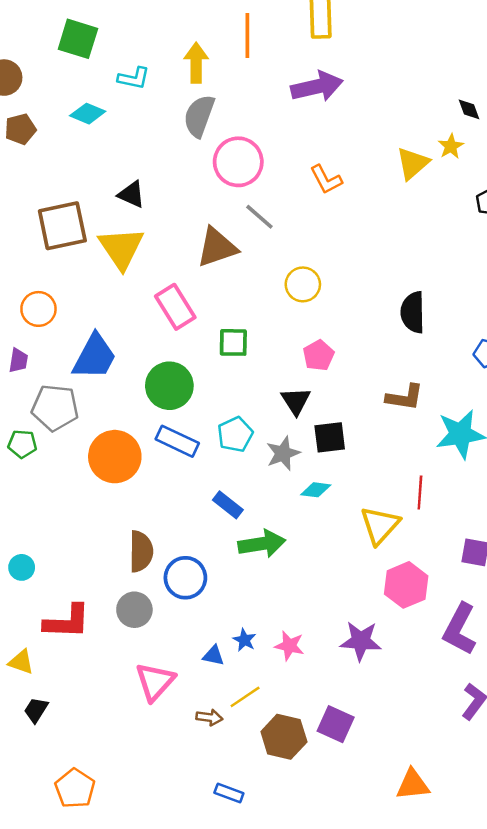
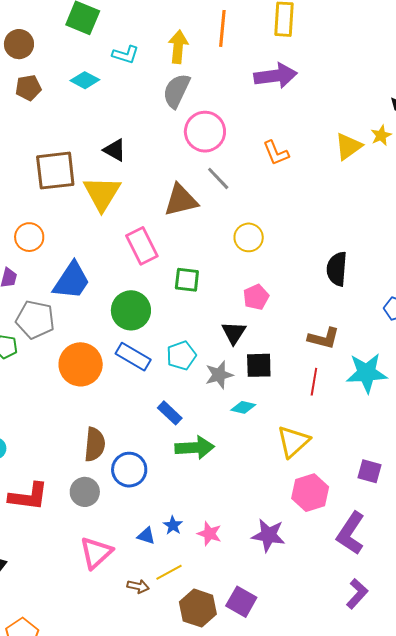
red line: (420, 492) -> (314, 382), moved

